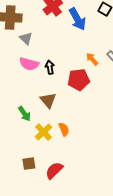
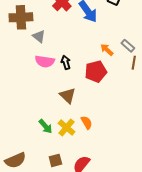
green arrow: (24, 114) -> (46, 126), moved

